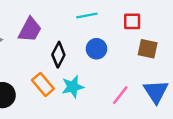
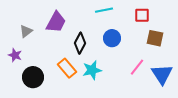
pink line: (120, 95) -> (137, 67), moved

